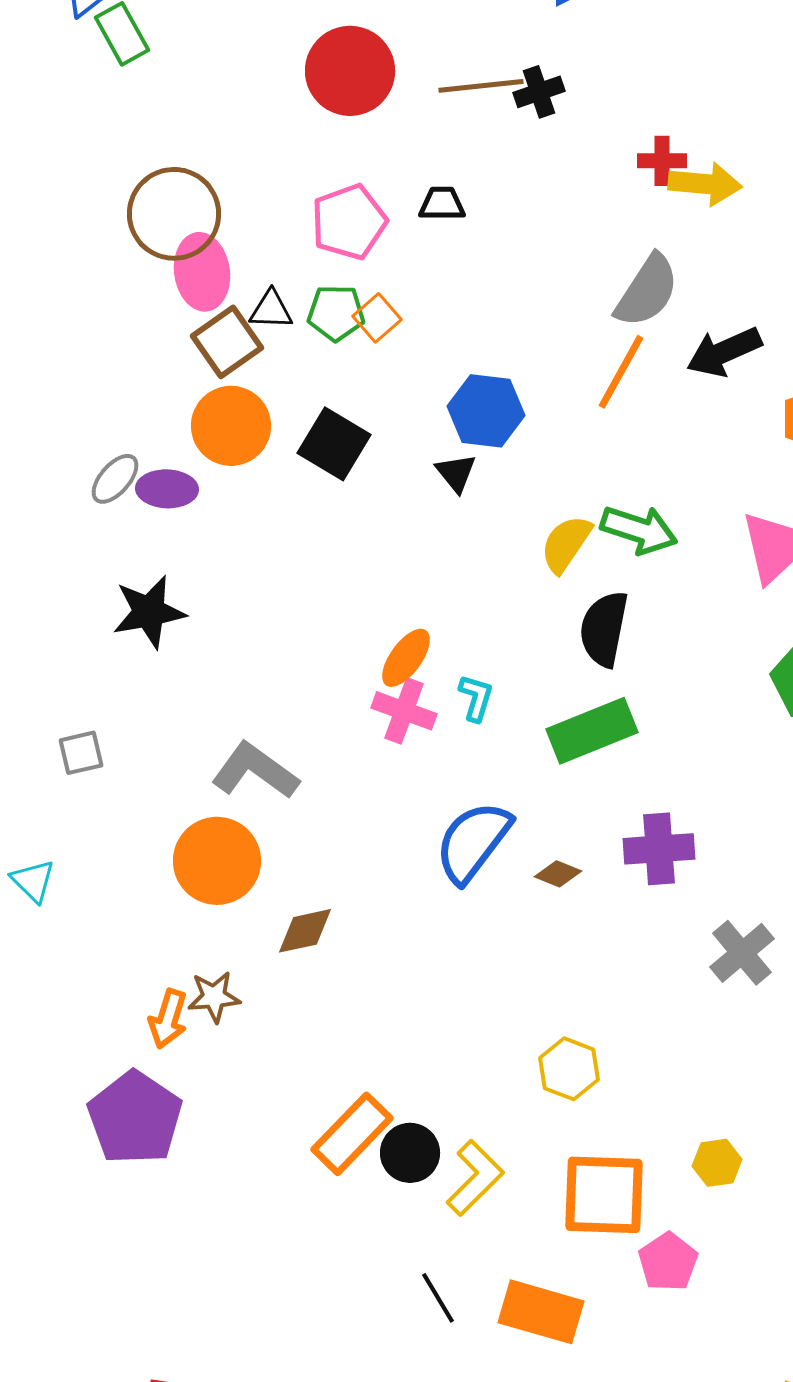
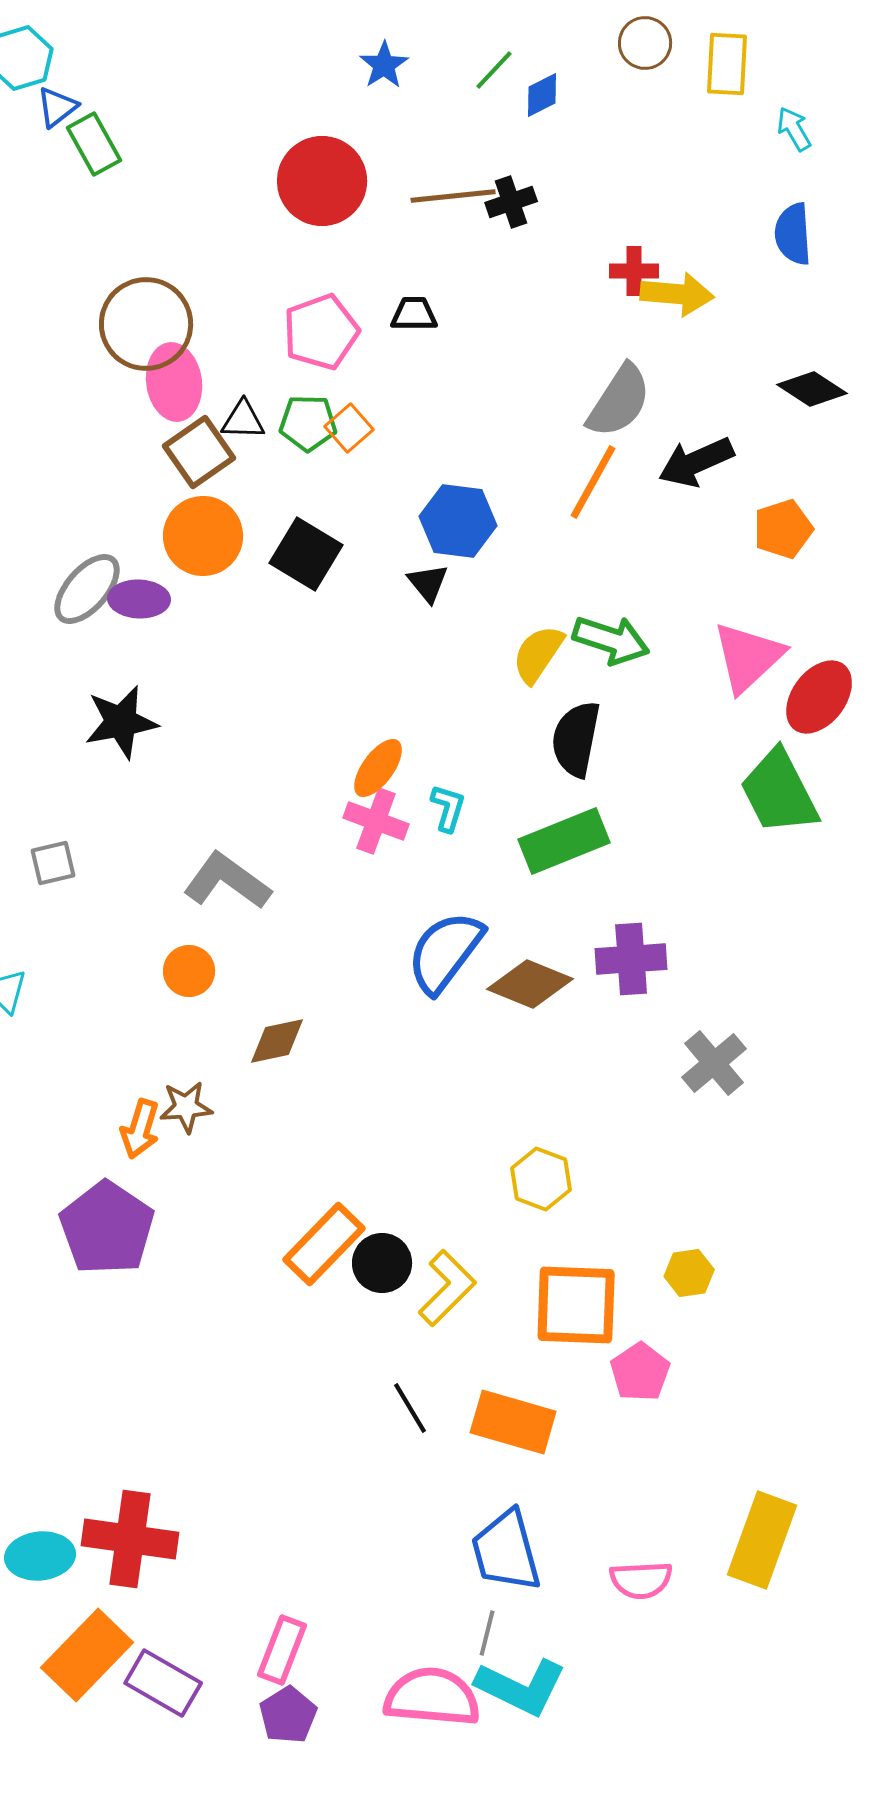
gray ellipse: (115, 479) -> (87, 589), size x1.4
orange circle: (217, 861) -> (189, 971), size x0.6
brown diamond: (558, 874) -> (530, 984), size x1.8

